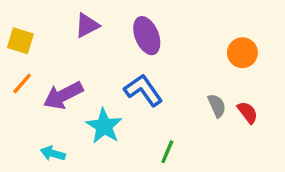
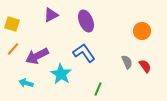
cyan arrow: (53, 153) -> (26, 83), moved

